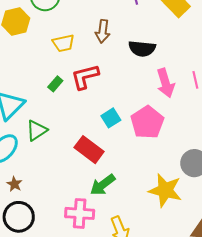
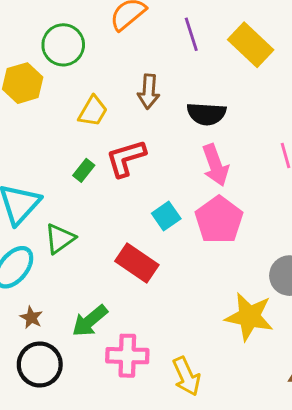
yellow trapezoid: (63, 43) -> (93, 111), turned -45
pink arrow: (166, 83) -> (215, 165), moved
green arrow: (103, 185) -> (90, 321), moved

